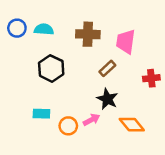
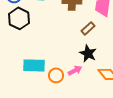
black hexagon: (51, 68) -> (19, 18), moved
cyan rectangle: (41, 114) -> (34, 65), size x1.5

